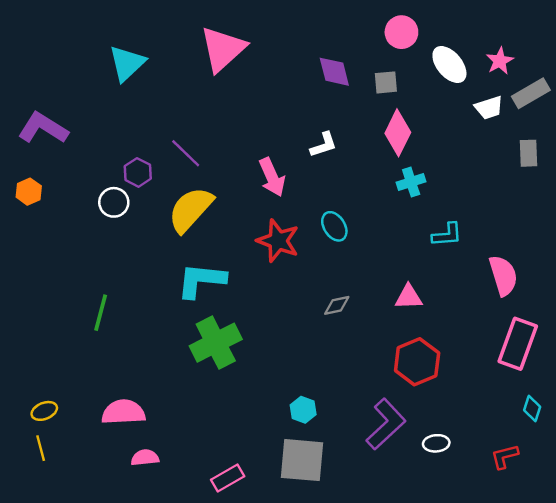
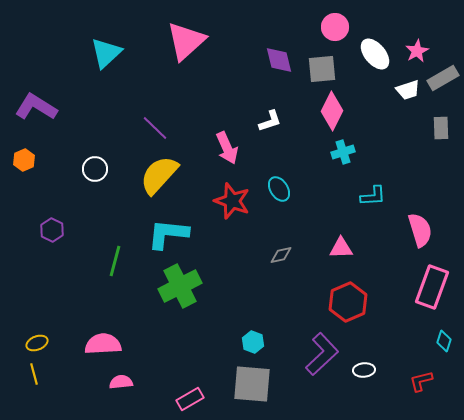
gray square: (386, 82) -> (322, 69), size x1.4
purple hexagon: (138, 172) -> (52, 230), moved
green line: (101, 313) -> (115, 261), moved

